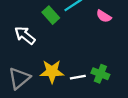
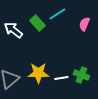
pink semicircle: (104, 16) -> (84, 24), turned 80
white arrow: (25, 35) -> (13, 30), moved

